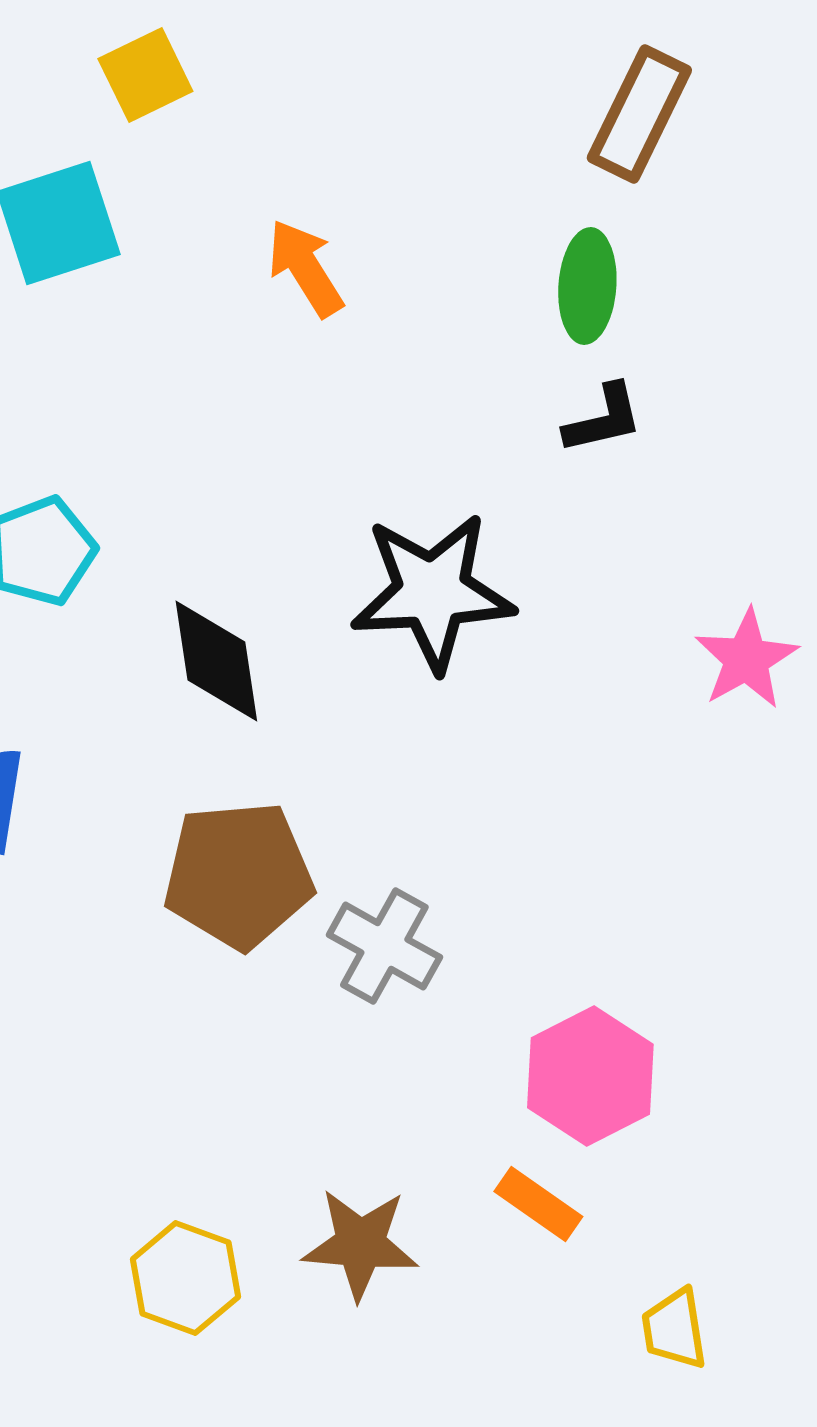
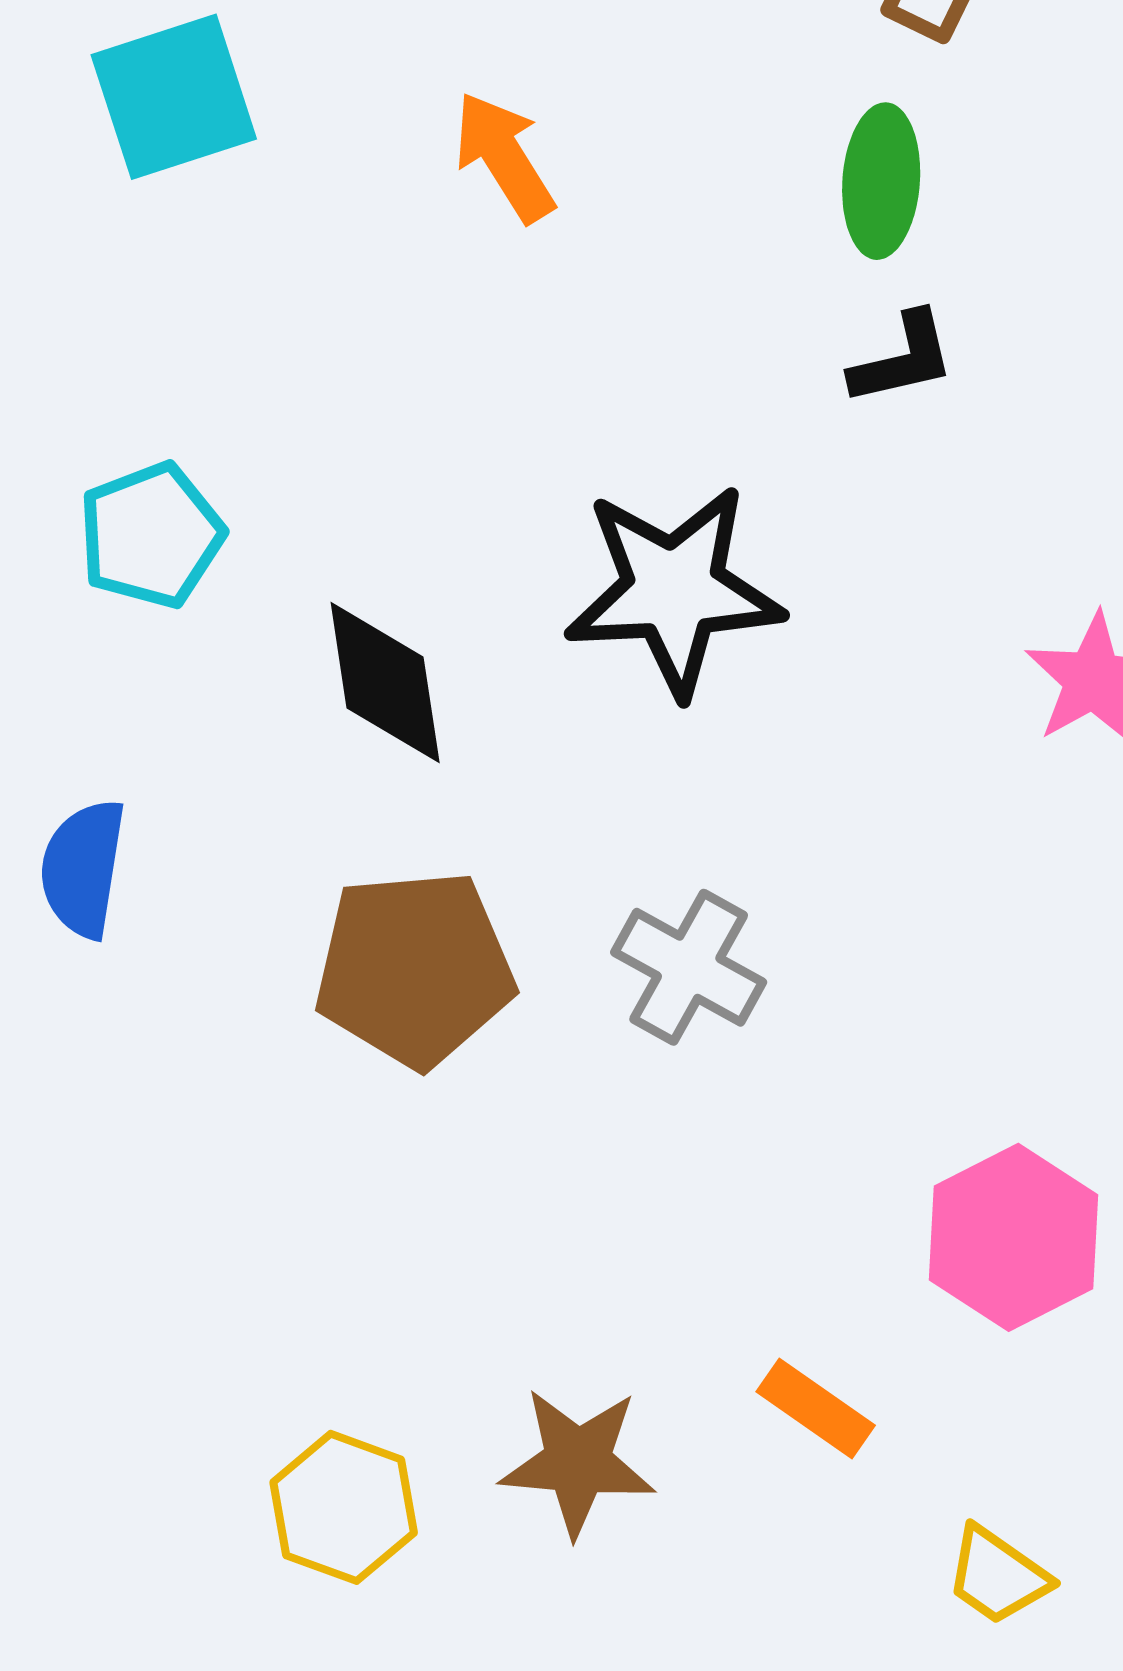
gray cross: (384, 946) -> (689, 967), moved
pink hexagon: (590, 1076) -> (1014, 1237), moved
yellow trapezoid: (674, 1329) -> (997, 1576), turned -46

